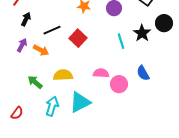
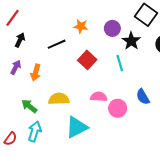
black line: (52, 30) -> (57, 44), moved
black star: (142, 33) -> (131, 41), moved
red square: (78, 38) -> (87, 60), moved
orange arrow: (41, 50) -> (36, 73), turned 77
cyan arrow: (52, 106) -> (35, 131), moved

